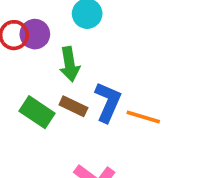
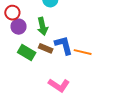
purple circle: (35, 34) -> (19, 27), moved
blue L-shape: (108, 102) -> (64, 45), turned -35

